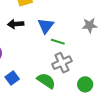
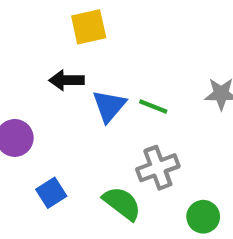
blue triangle: (46, 26) -> (109, 106), moved
green line: (58, 42) -> (153, 106), moved

